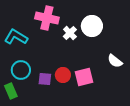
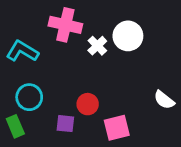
white semicircle: (115, 61) -> (164, 100), moved
pink square: (84, 77) -> (117, 128), moved
purple square: (45, 79) -> (65, 124), moved

